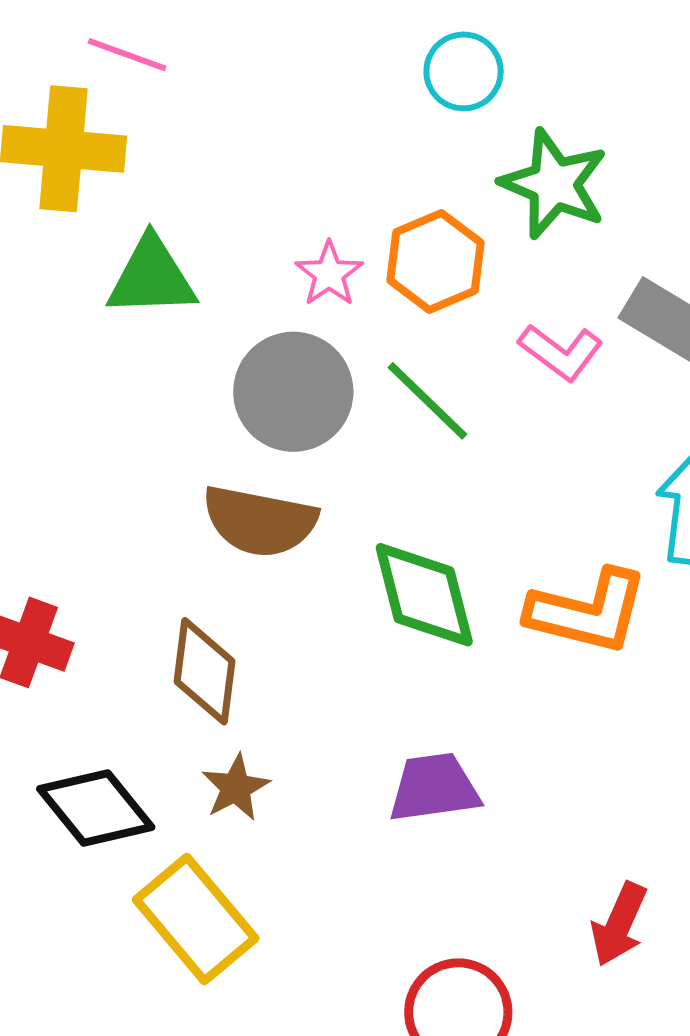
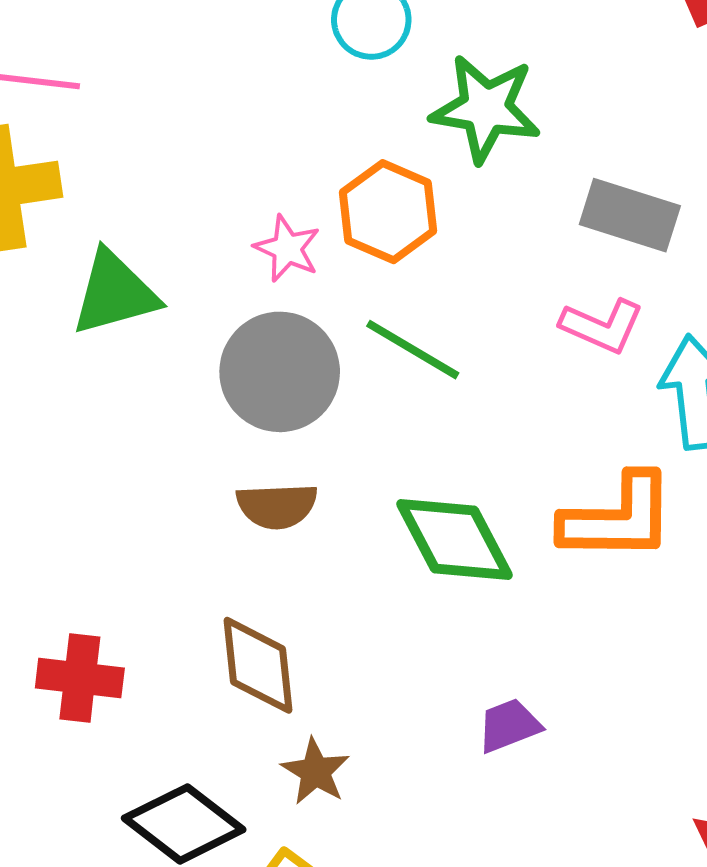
pink L-shape: (561, 352) -> (602, 326), moved
brown semicircle: (260, 521) -> (277, 506), size x0.7
purple trapezoid: (434, 788) -> (509, 725), size x0.7

